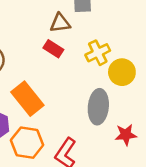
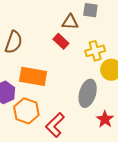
orange rectangle: (27, 99) -> (33, 76), turned -52
red star: (126, 135) -> (105, 119), turned 30

